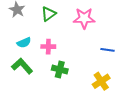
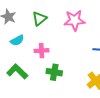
cyan semicircle: (24, 43) -> (17, 40), moved

